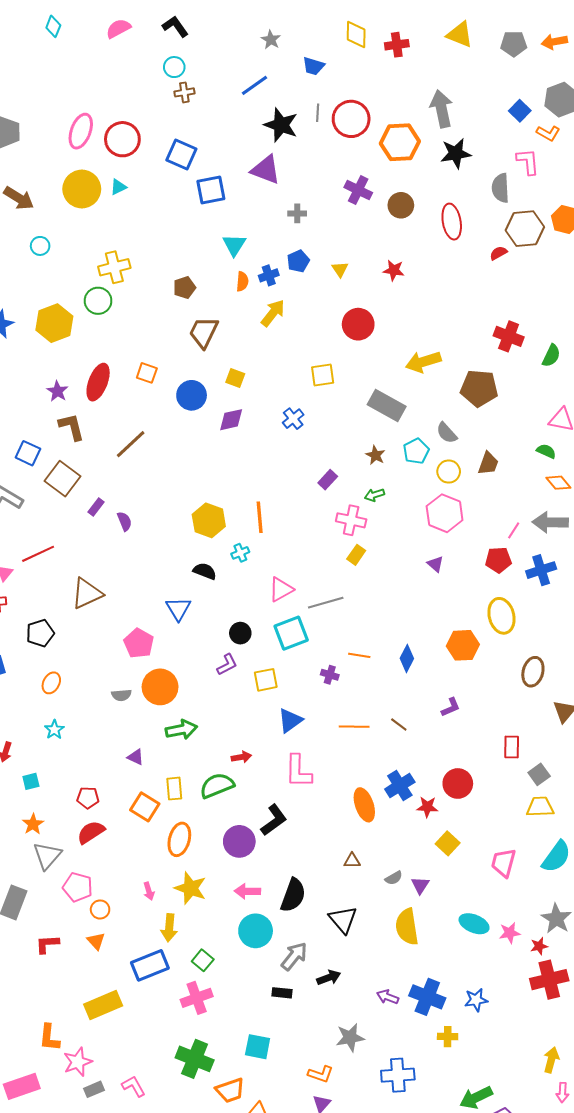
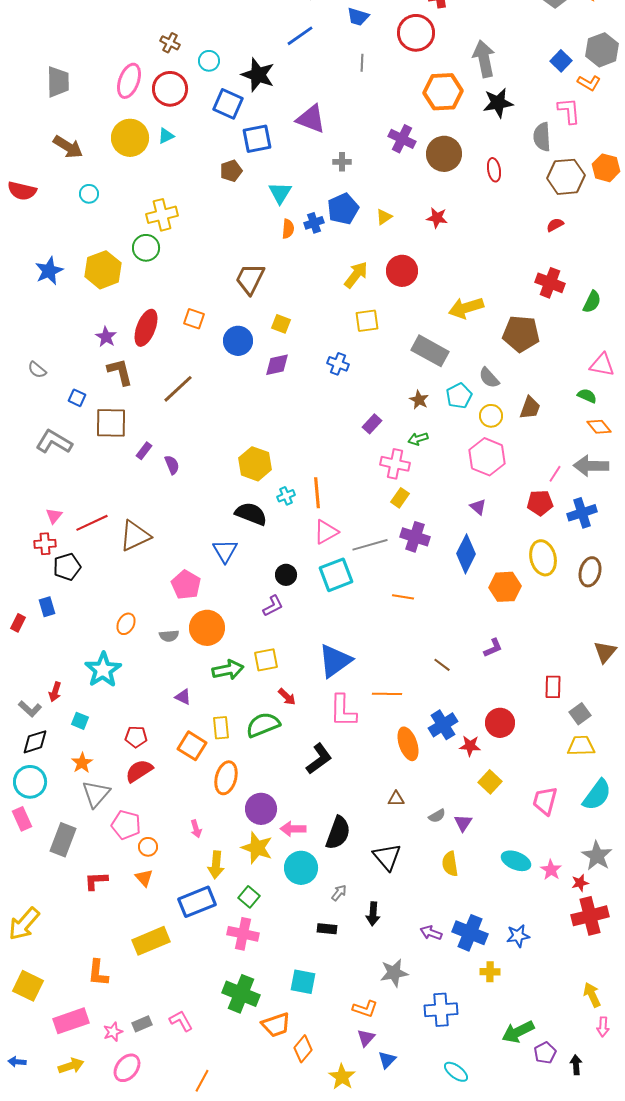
cyan circle: (174, 67) -> (209, 61), moved
brown cross: (184, 92) -> (170, 43), moved, turned 36
red circle: (351, 119) -> (416, 33), moved
black star: (281, 125) -> (258, 75), moved
brown circle: (401, 205) -> (444, 154), size x1.4
red ellipse: (452, 222) -> (494, 170), size x0.7
red semicircle: (498, 253) -> (555, 225), moved
blue pentagon: (298, 261) -> (343, 209), size x1.4
yellow triangle: (340, 269) -> (384, 217), turned 30
brown pentagon: (184, 288) -> (231, 171), moved
yellow arrow: (273, 313) -> (356, 275), moved
blue cross: (293, 419) -> (338, 364), turned -30
blue square: (28, 453) -> (77, 398), size x0.7
brown square: (62, 479) -> (111, 423), turned -36
orange line: (260, 517) -> (317, 493), moved
red line: (38, 554) -> (92, 523), moved
black semicircle: (205, 571) -> (251, 514), size x1.4
black pentagon: (40, 633) -> (67, 567), moved
blue diamond: (407, 658) -> (466, 554), moved, size x1.4
brown ellipse: (533, 672) -> (590, 572), moved
purple cross: (330, 675) -> (415, 537), moved, size x1.6
yellow square: (266, 680) -> (266, 660), moved
orange ellipse: (51, 683) -> (126, 624), moved
blue triangle: (290, 720) -> (335, 661), size x1.4
orange line: (354, 727) -> (387, 694), moved
cyan star: (54, 730) -> (103, 670), size x1.8
red arrow: (241, 757) -> (287, 697), turned 54
cyan square: (31, 781) -> (80, 721), turned 36
purple circle: (239, 841) -> (261, 809), moved
yellow star: (191, 888) -> (257, 848), moved
yellow semicircle: (407, 927) -> (450, 864), size x0.7
pink star: (510, 933) -> (551, 870), turned -30
gray arrow: (294, 956) -> (339, 893), size x0.6
black arrow: (329, 978) -> (373, 914), turned 115
pink cross: (197, 998) -> (243, 934), turned 32
yellow arrow: (551, 1060) -> (592, 995), turned -40
pink star: (78, 1062) -> (113, 1032), moved, size x0.7

